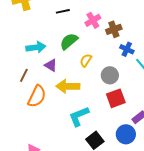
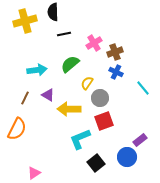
blue cross: (127, 49) -> (116, 72), moved
purple triangle: (51, 65) -> (48, 95), moved
gray circle: (110, 75) -> (100, 98), moved
orange semicircle: (37, 96) -> (17, 129), moved
red square: (116, 98) -> (104, 121), moved

